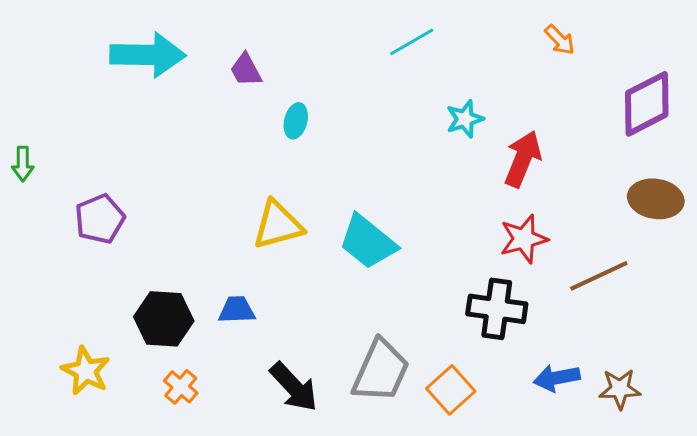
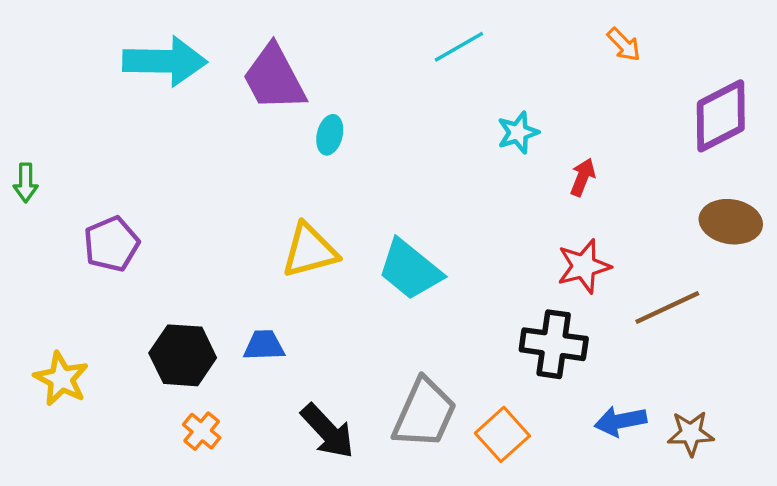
purple trapezoid: (246, 70) -> (274, 78), size x1.8
red arrow: (523, 159) -> (583, 177), size x0.6
yellow star: (86, 371) -> (61, 379), moved

